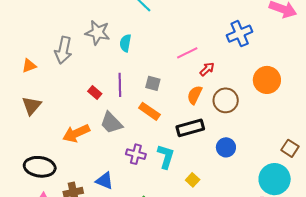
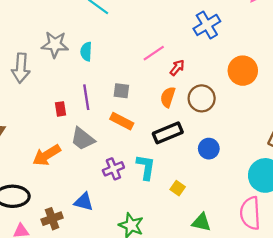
red rectangle: (95, 93) -> (61, 109), turned 48
purple cross: (136, 154) -> (113, 169), turned -30

